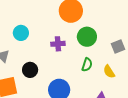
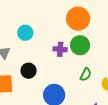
green circle: (87, 37) -> (80, 45), moved

